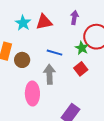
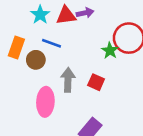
purple arrow: (74, 18) -> (85, 13), moved, turned 64
blue line: (55, 53) -> (51, 43), moved
red square: (81, 69) -> (96, 82), moved, turned -32

